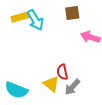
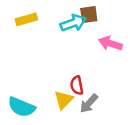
cyan arrow: (35, 20) -> (73, 23), moved, turned -80
yellow triangle: (51, 84) -> (64, 100), turned 36

